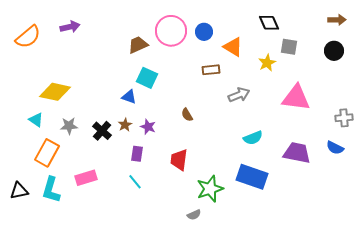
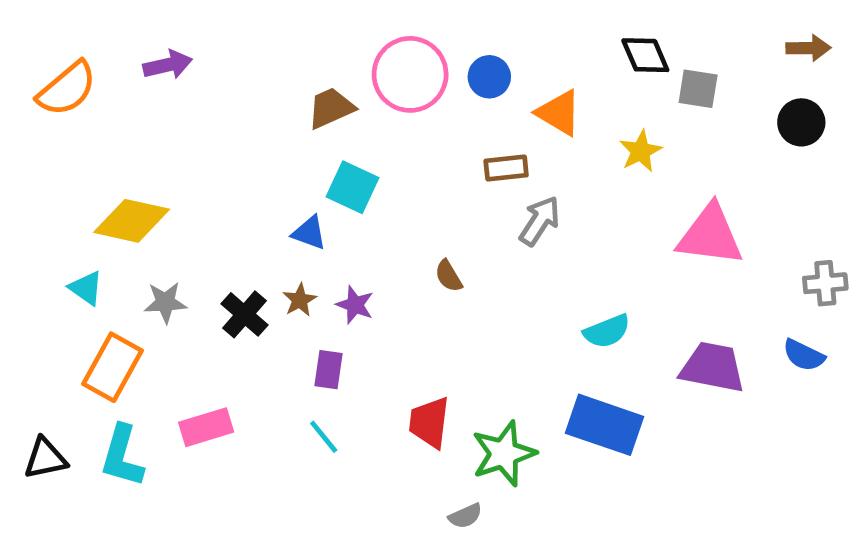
gray square: (289, 47) -> (698, 89), moved
gray arrow: (239, 95) -> (540, 221), moved, turned -35
red trapezoid: (179, 160) -> (429, 422), moved

